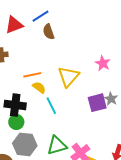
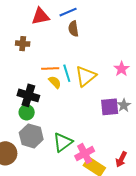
cyan line: (51, 106) -> (67, 73), moved
green triangle: (57, 145) -> (63, 142), turned -30

